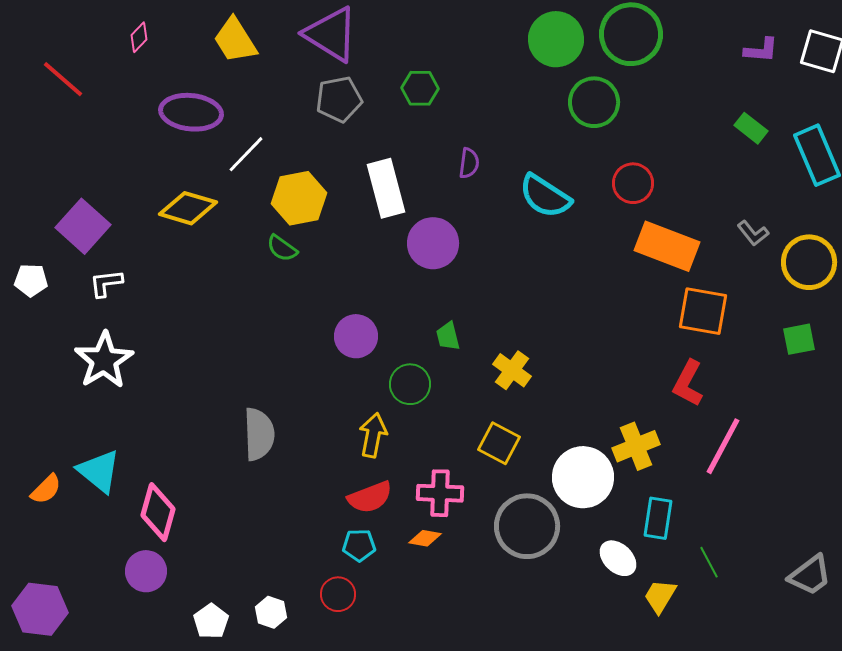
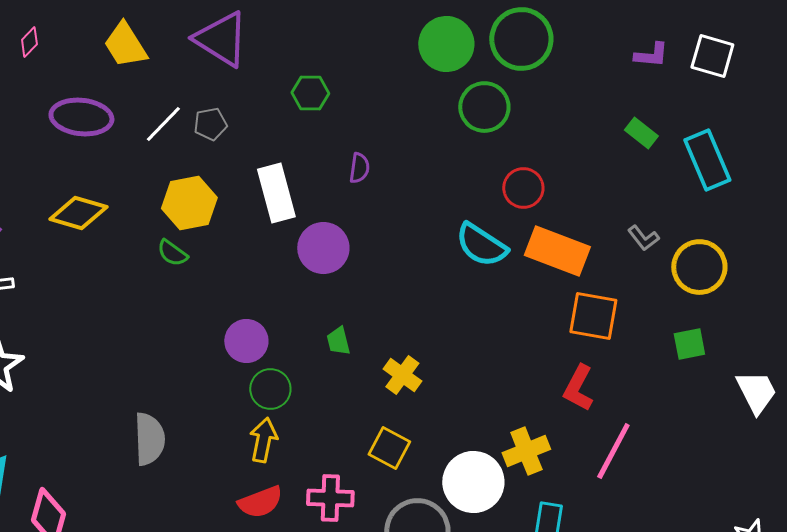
gray pentagon: (339, 99) -> (210, 124), moved, size x0.7
white line: (246, 154) -> (163, 124), moved
cyan semicircle: (545, 196) -> (481, 245), moved
green circle: (410, 384) -> (270, 389), moved

